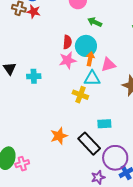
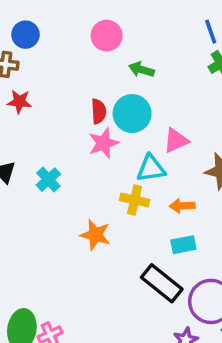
red star: (34, 12) -> (19, 102), moved
orange arrow: (90, 59) -> (182, 206), moved, turned -96
cyan cross: (34, 76) -> (48, 180), turned -32
orange star: (59, 136) -> (95, 235), moved, turned -30

